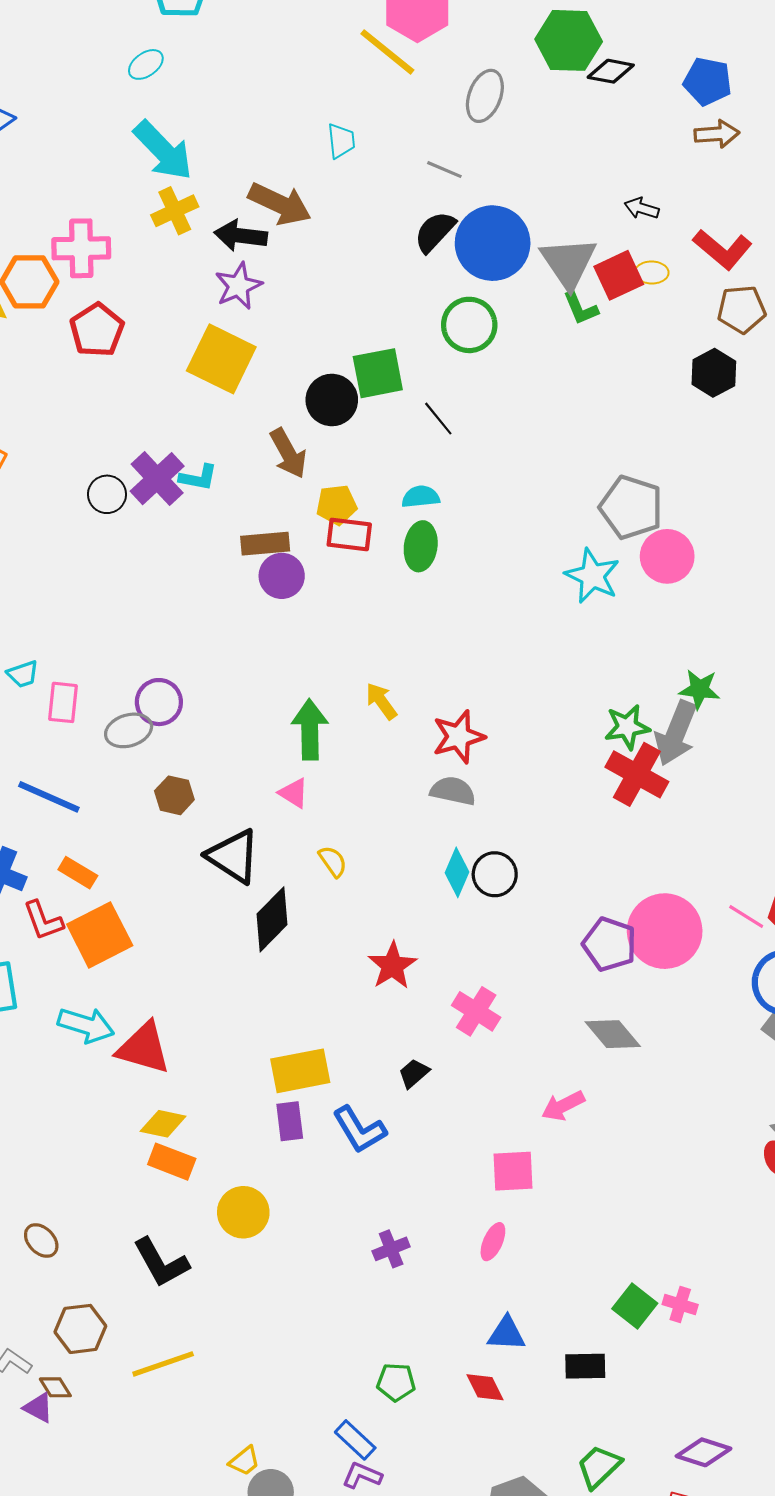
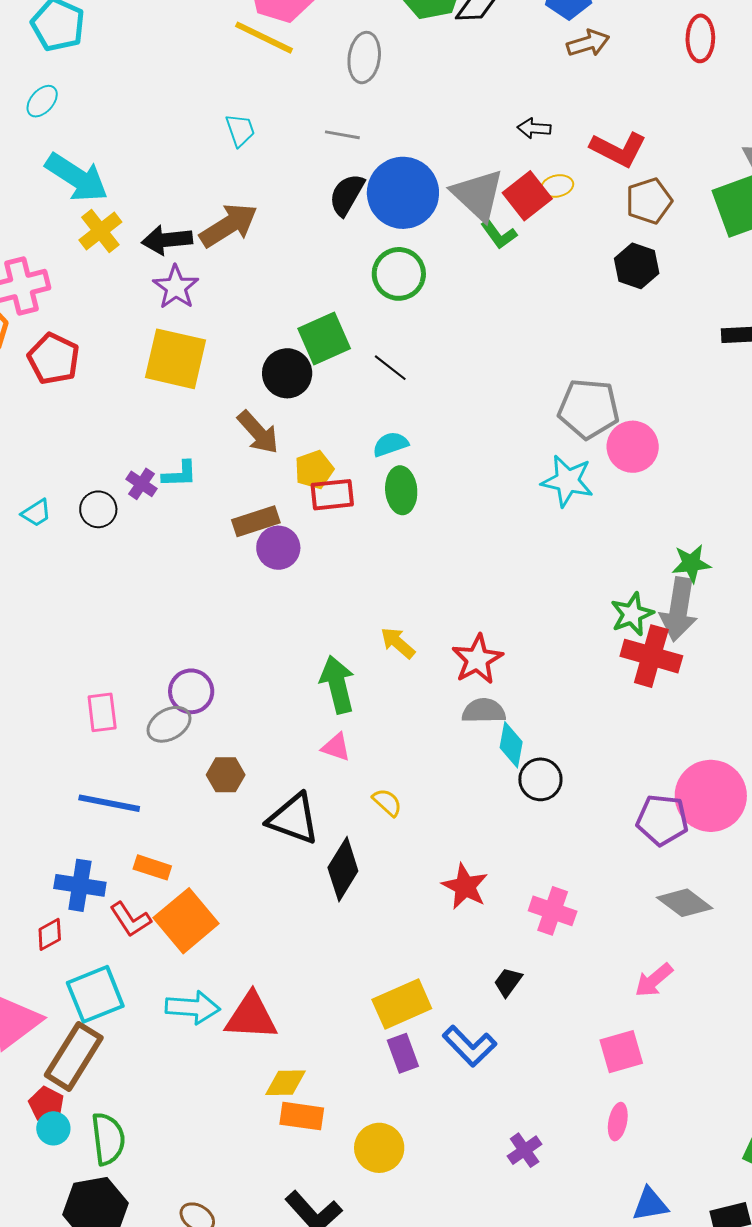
brown arrow: (280, 204) -> (229, 225), moved, turned -44
purple cross: (157, 479) -> (141, 484), size x0.6
cyan trapezoid: (23, 674) -> (36, 513), moved
cyan diamond: (457, 872) -> (511, 745), moved

